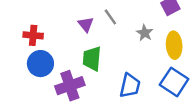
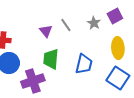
gray star: (145, 33) -> (94, 23), moved
blue trapezoid: (130, 86) -> (84, 64), moved

